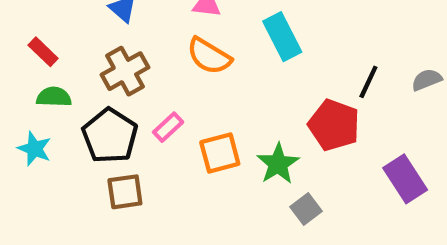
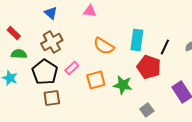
cyan rectangle: (282, 37) -> (137, 40), moved, turned 35
orange semicircle: (209, 56) -> (104, 46), moved
green star: (278, 164) -> (123, 85), turned -30
gray square: (306, 209) -> (147, 110), moved

